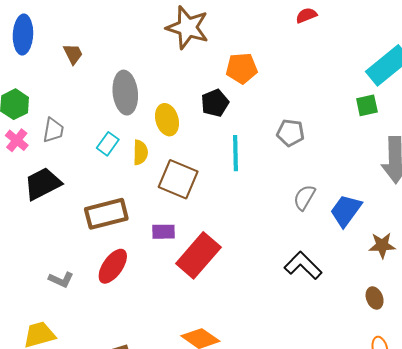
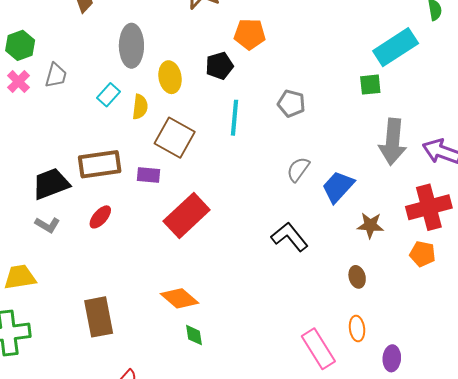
black trapezoid: (43, 184) -> (51, 184), moved
purple rectangle: (164, 232) -> (148, 175), moved
red ellipse: (113, 266) -> (100, 217), size x0.7

